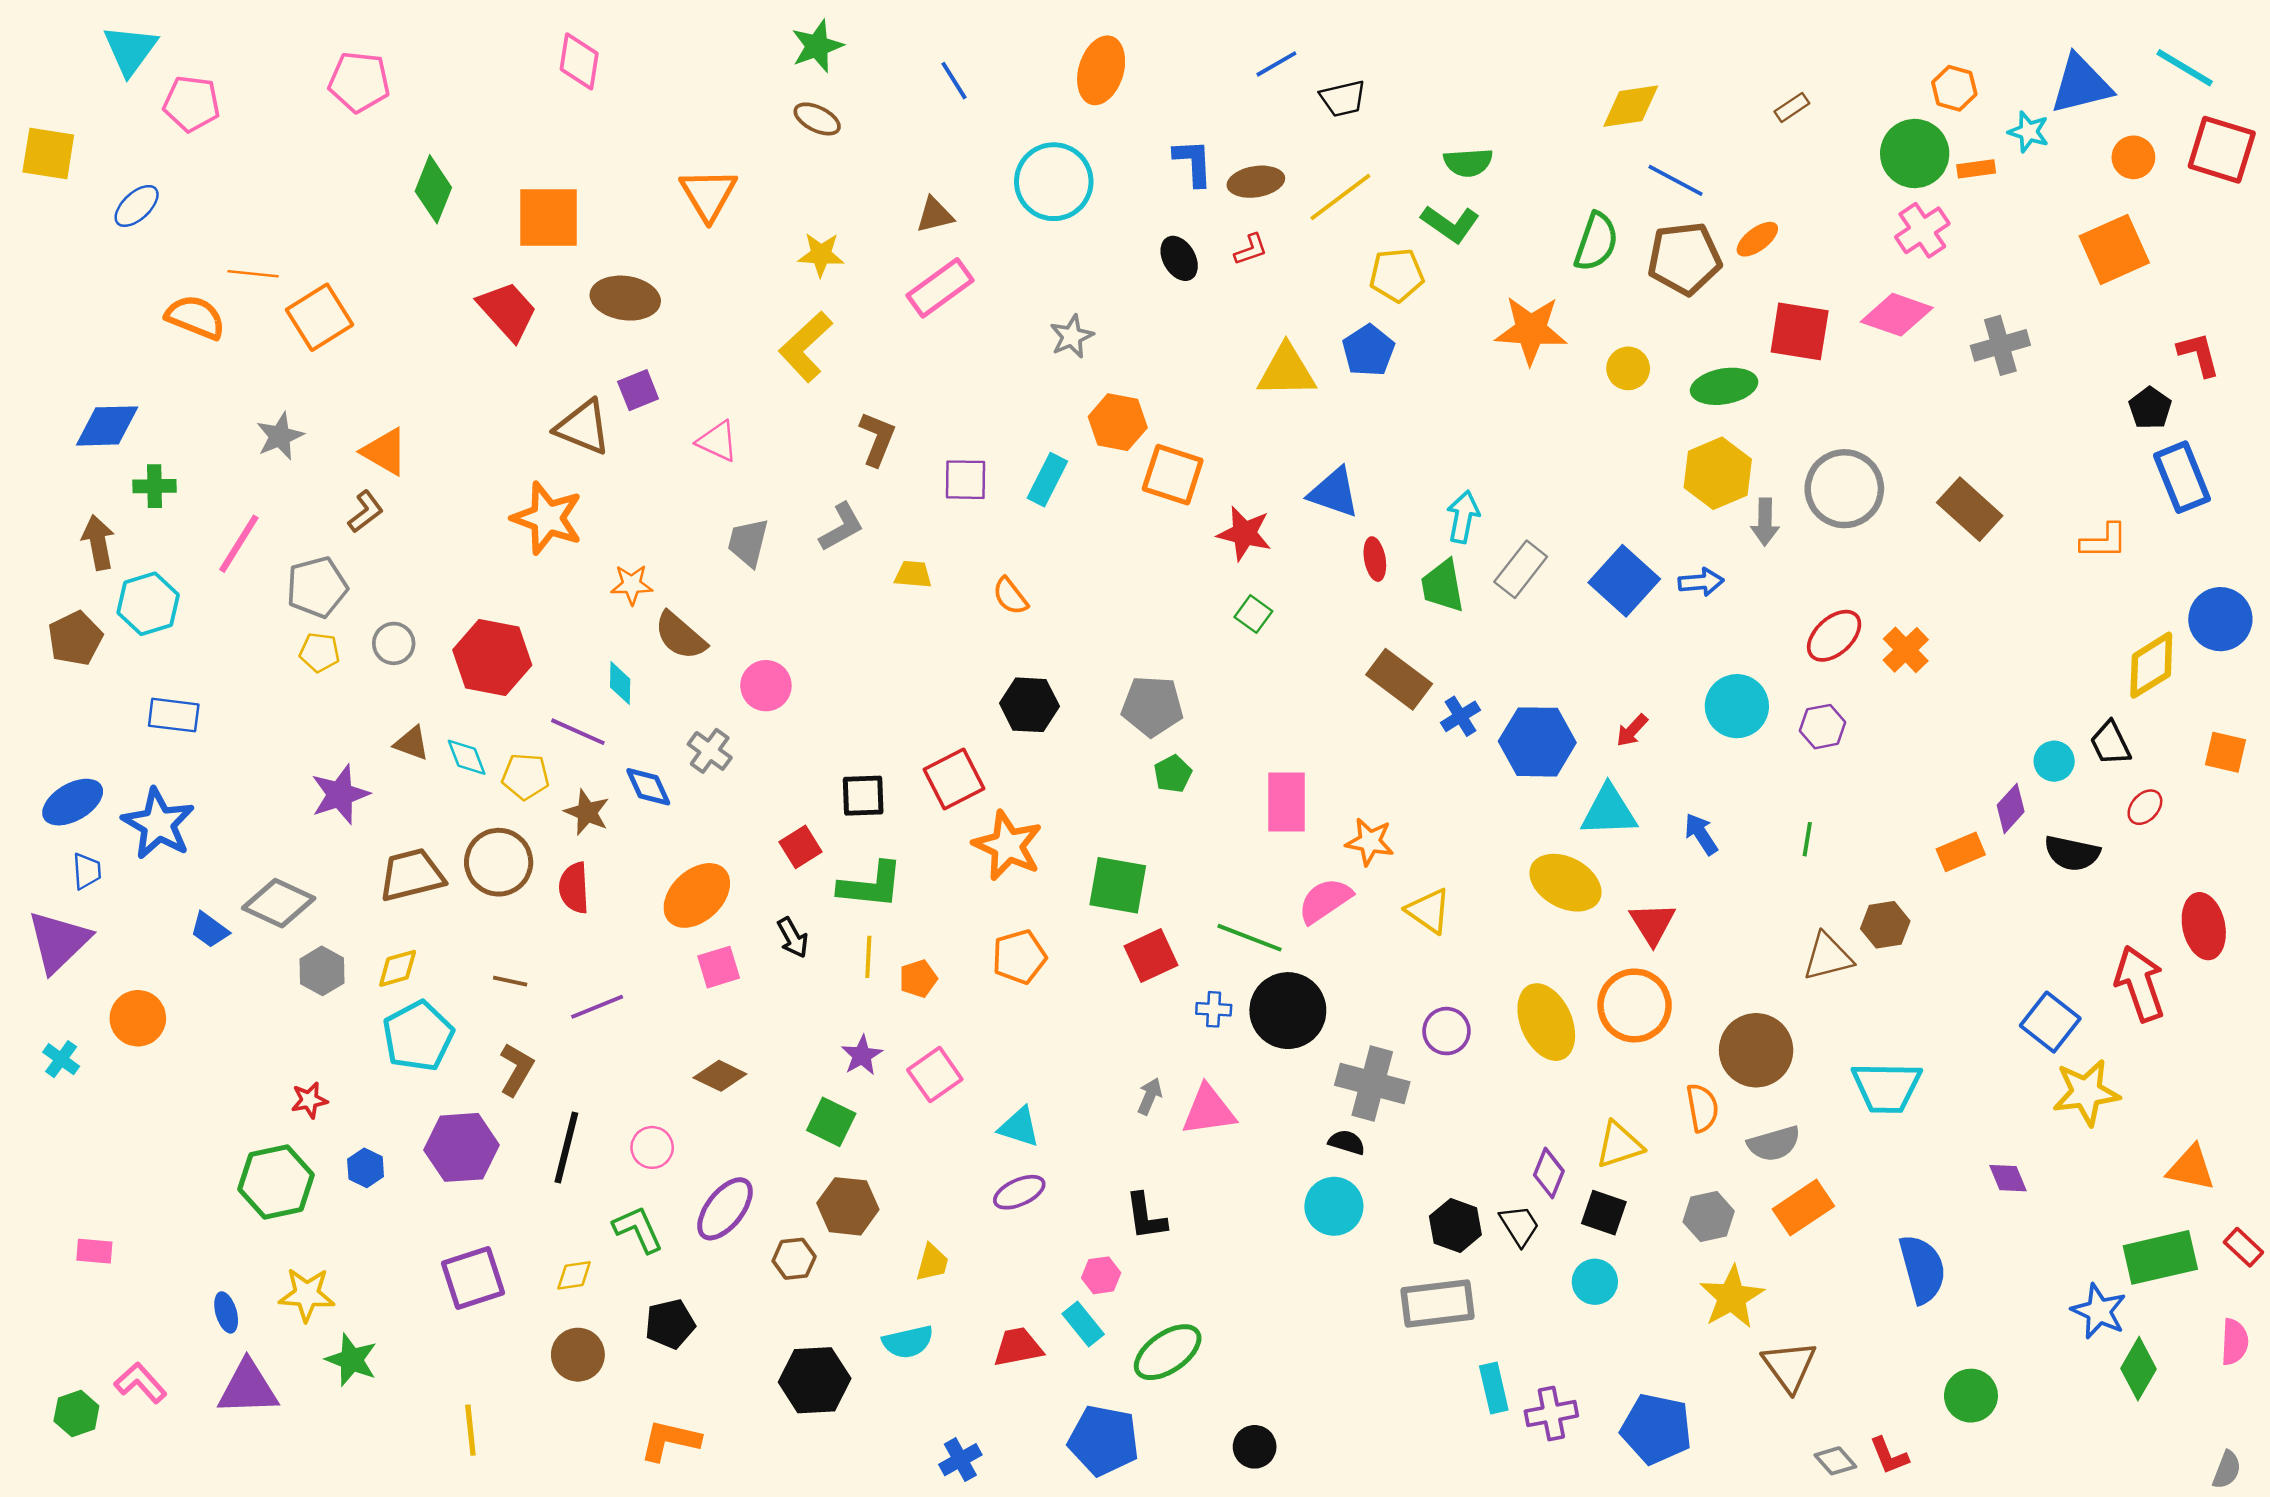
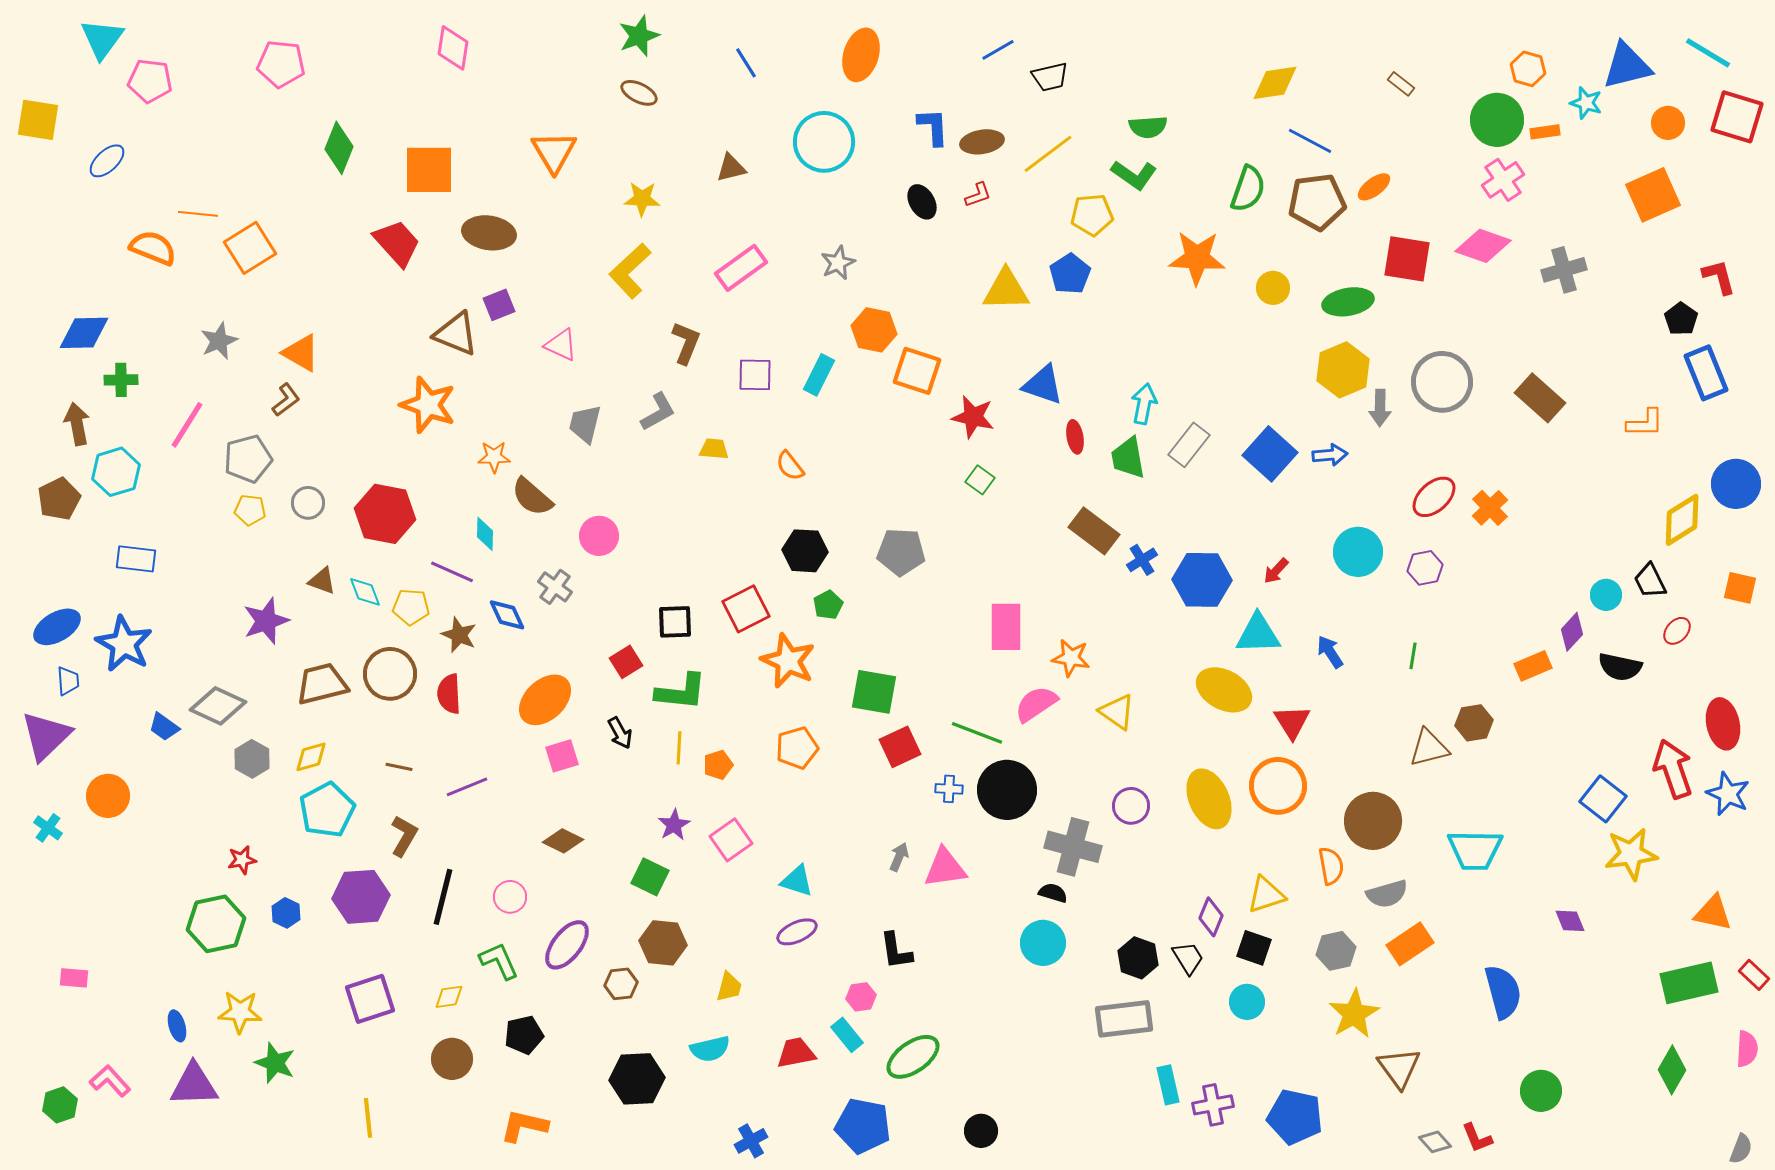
brown rectangle: (1792, 107) -> (1401, 84), turned 72
pink rectangle: (940, 288) -> (741, 268), moved
green pentagon: (1173, 774) -> (828, 605), moved
blue star: (2099, 1311) -> (1728, 794), moved

